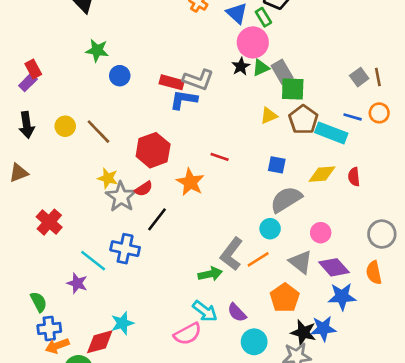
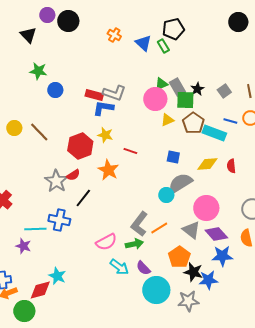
pink circle: (253, 42) -> (155, 99), moved
black star: (241, 66) -> (197, 89), moved
gray square: (359, 77) -> (224, 91), moved
yellow star: (108, 178) -> (105, 135), moved
cyan circle: (270, 229) -> (166, 195), moved
pink circle: (321, 233) -> (206, 208), size x1.6
cyan line: (93, 261) -> (35, 229), turned -40
green arrow: (210, 274) -> (134, 244), moved
cyan star: (122, 323) -> (57, 276), turned -30
black star: (303, 332) -> (193, 272), moved
pink semicircle: (188, 334) -> (106, 242), moved
cyan circle: (254, 342) -> (156, 290), size x1.4

